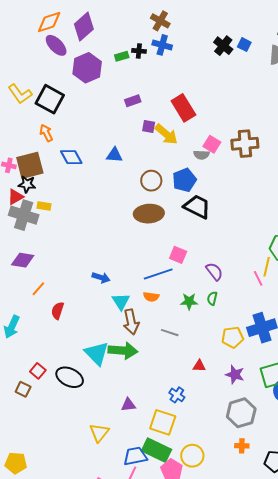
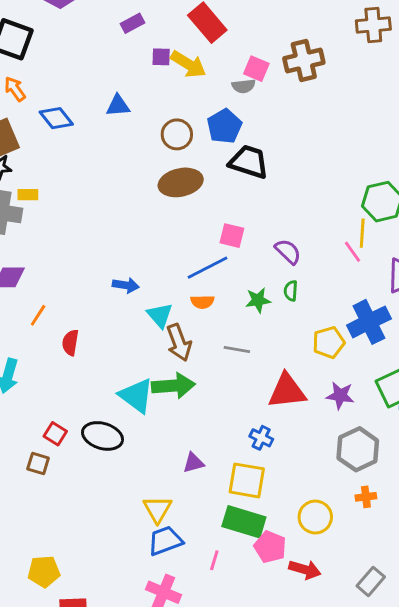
red triangle: (199, 366) -> (287, 391), size x2.0
blue trapezoid: (135, 456) -> (165, 541), moved
yellow circle: (192, 456) -> (315, 517), moved

